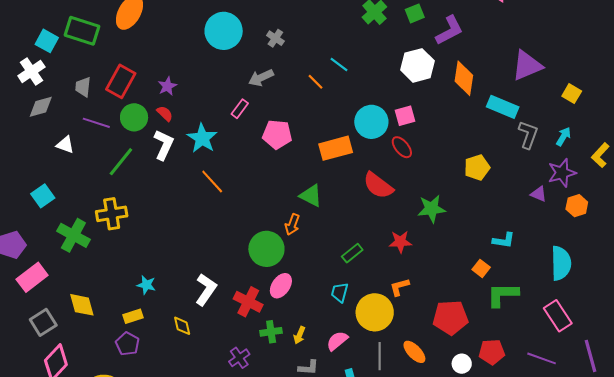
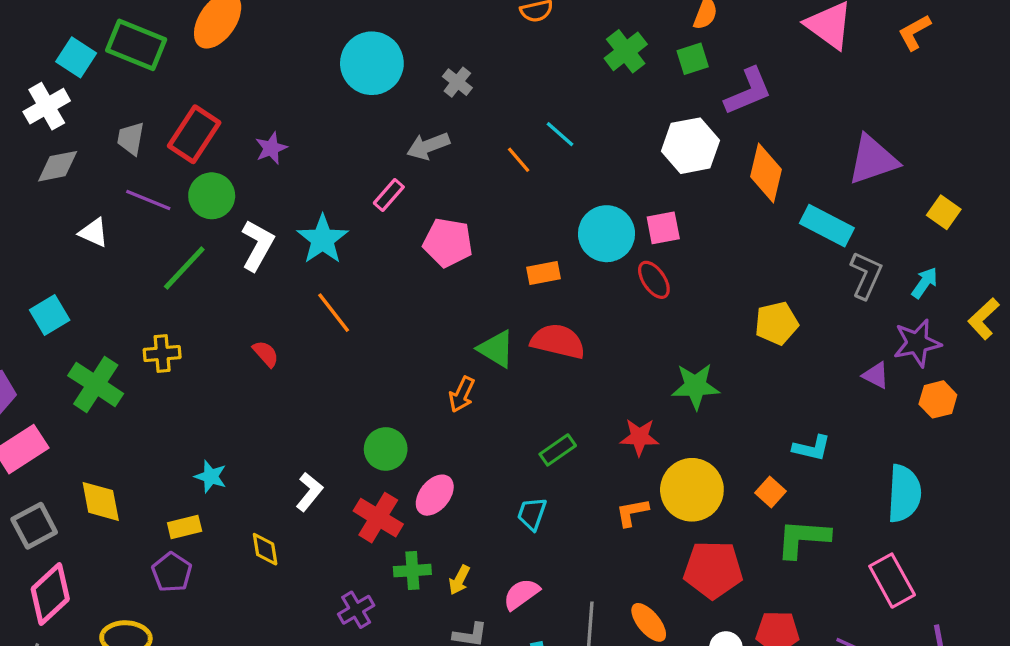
red semicircle: (165, 114) -> (266, 354), moved
orange rectangle: (336, 148) -> (544, 273), size x0.6
red semicircle: (378, 185) -> (558, 341), moved, turned 152
yellow cross: (112, 214) -> (162, 354), size x0.7
green circle: (266, 249) -> (386, 449), moved, size x0.7
white L-shape: (206, 290) -> (309, 492), size x0.7
yellow circle: (375, 312) -> (692, 490), moved

